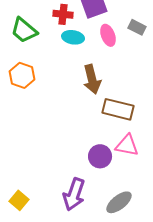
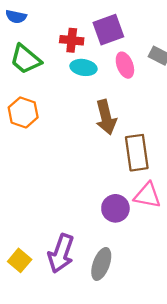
brown rectangle: (118, 109) -> (137, 153), turned 68
purple arrow: (74, 194) -> (61, 253), moved
gray ellipse: (119, 202) -> (101, 264), moved, turned -32

